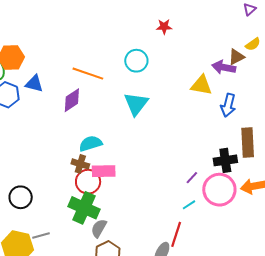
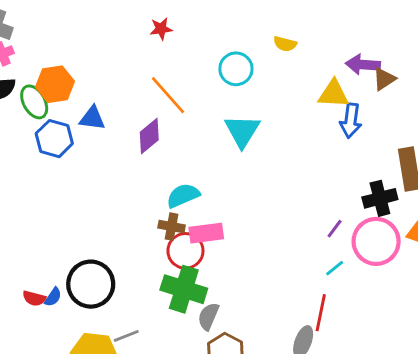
red star: (164, 27) -> (161, 29), moved
yellow semicircle: (253, 44) -> (285, 44), moved, turned 56
brown triangle: (236, 57) -> (384, 79), moved
orange line: (88, 74) -> (168, 95), turned 36
blue arrow: (228, 105) -> (351, 121), moved
black circle: (21, 197) -> (91, 284), size x1.4

